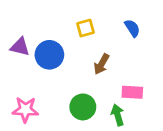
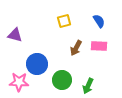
blue circle: (49, 55) -> (37, 64), moved
pink rectangle: (132, 92) -> (99, 46), moved
green arrow: (118, 115) -> (88, 86), turned -140

